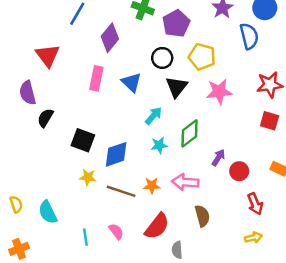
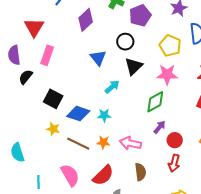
yellow pentagon: (202, 57) -> (170, 46), moved
pink rectangle: (96, 78) -> (47, 55), moved
green diamond: (189, 133) -> (155, 102), moved
cyan star: (159, 145) -> (104, 115), moved
blue diamond: (116, 154) -> (78, 114), turned 30
red arrow: (255, 204) -> (174, 163), moved, turned 30
pink semicircle: (116, 231) -> (70, 175), size x1.6
cyan line: (85, 237) -> (39, 182), moved

